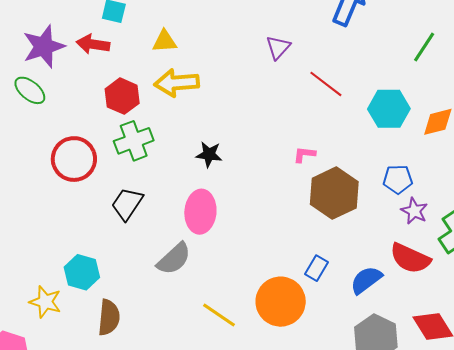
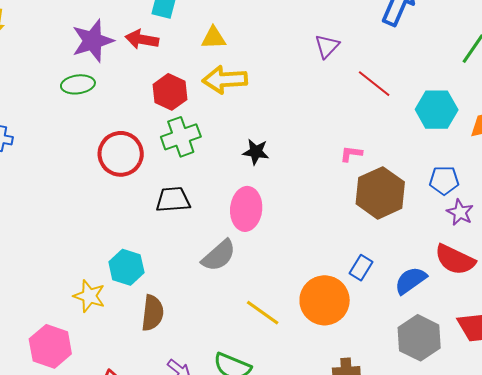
green ellipse: (30, 90) -> (78, 84), turned -48
black trapezoid: (127, 204) -> (173, 200), turned 51

